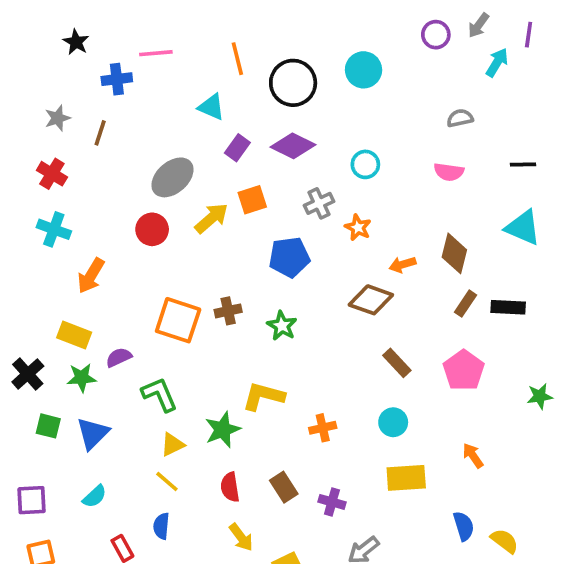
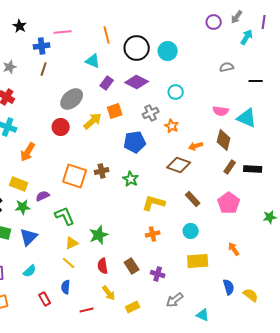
cyan circle: (364, 70) -> (168, 51), moved
brown line: (100, 133) -> (44, 69), moved
black line: (523, 164) -> (256, 81), moved
pink semicircle: (449, 172) -> (221, 111), moved
cyan triangle: (523, 227) -> (247, 118), moved
yellow L-shape: (263, 396) -> (154, 203), moved

